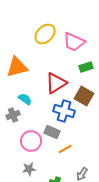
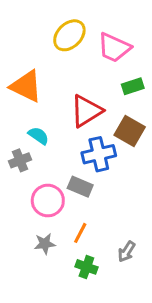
orange triangle: (17, 67) -> (26, 86), turned 40
blue cross: (64, 111) -> (99, 154), turned -30
orange line: (65, 149) -> (80, 233), moved, turned -32

